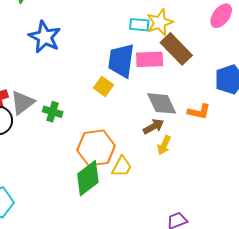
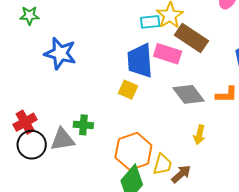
pink rectangle: (150, 59) -> (168, 54), turned 32
gray triangle: (23, 103) -> (62, 139), moved, turned 40
brown arrow: (154, 127) -> (181, 174), moved

